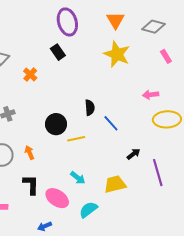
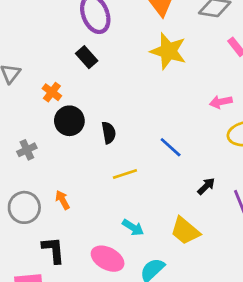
black semicircle: (90, 108) -> (109, 133), moved
black circle: (56, 124) -> (69, 121), moved
yellow trapezoid: (115, 184) -> (185, 231), turned -120
black L-shape: (31, 185) -> (53, 250), moved

